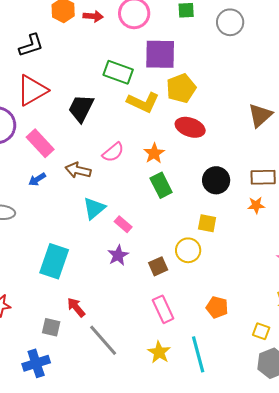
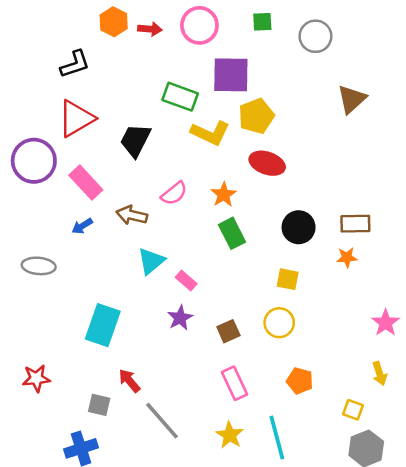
brown triangle: (260, 115) -> (352, 99), moved
yellow circle: (188, 250) -> (279, 323), moved

